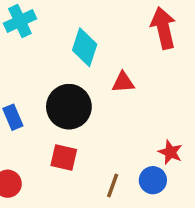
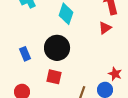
red triangle: (123, 82) -> (105, 28), moved, turned -32

